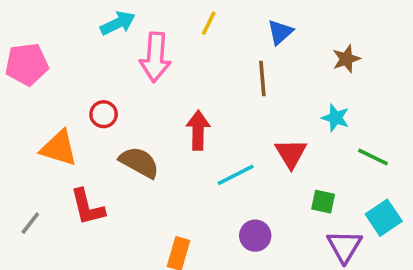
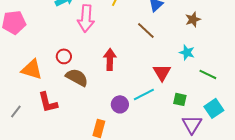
brown line: (262, 79) -> (146, 30), turned -42
red circle: (104, 114) -> (64, 56), moved
cyan line: (236, 175) -> (144, 94), moved
purple circle: (255, 236) -> (120, 104), moved

